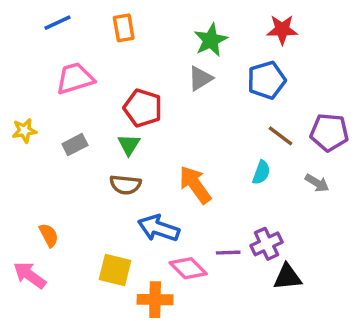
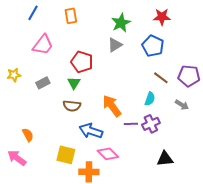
blue line: (57, 23) -> (33, 13), turned -35
pink trapezoid: (75, 78) -> (43, 45), turned 145
blue pentagon: (267, 80) -> (153, 46), turned -30
purple cross: (267, 244) -> (151, 124), moved
purple line: (228, 253) -> (131, 124), moved

